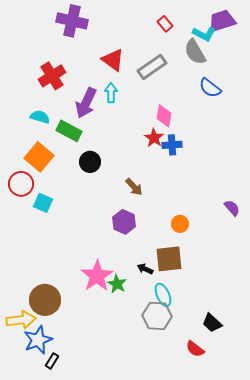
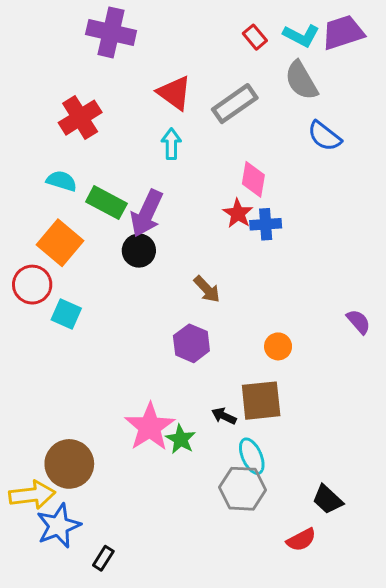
cyan L-shape: (204, 34) -> (301, 36), moved
purple arrow: (86, 103) -> (147, 213), moved
red semicircle: (195, 349) -> (301, 540), turned -66
black rectangle: (52, 361) -> (103, 558), moved

